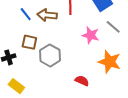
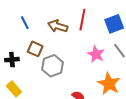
blue line: (26, 14) -> (25, 23), moved

